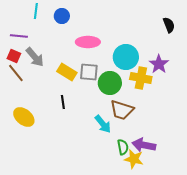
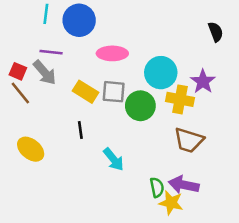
blue circle: (62, 16) -> (79, 20), size x1.6
purple line: (19, 36) -> (51, 52), moved
brown trapezoid: (122, 110) -> (189, 140), moved
cyan arrow: (103, 124) -> (114, 159), moved

